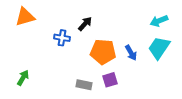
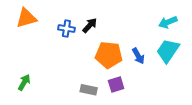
blue cross: (62, 38) -> (66, 29), moved

